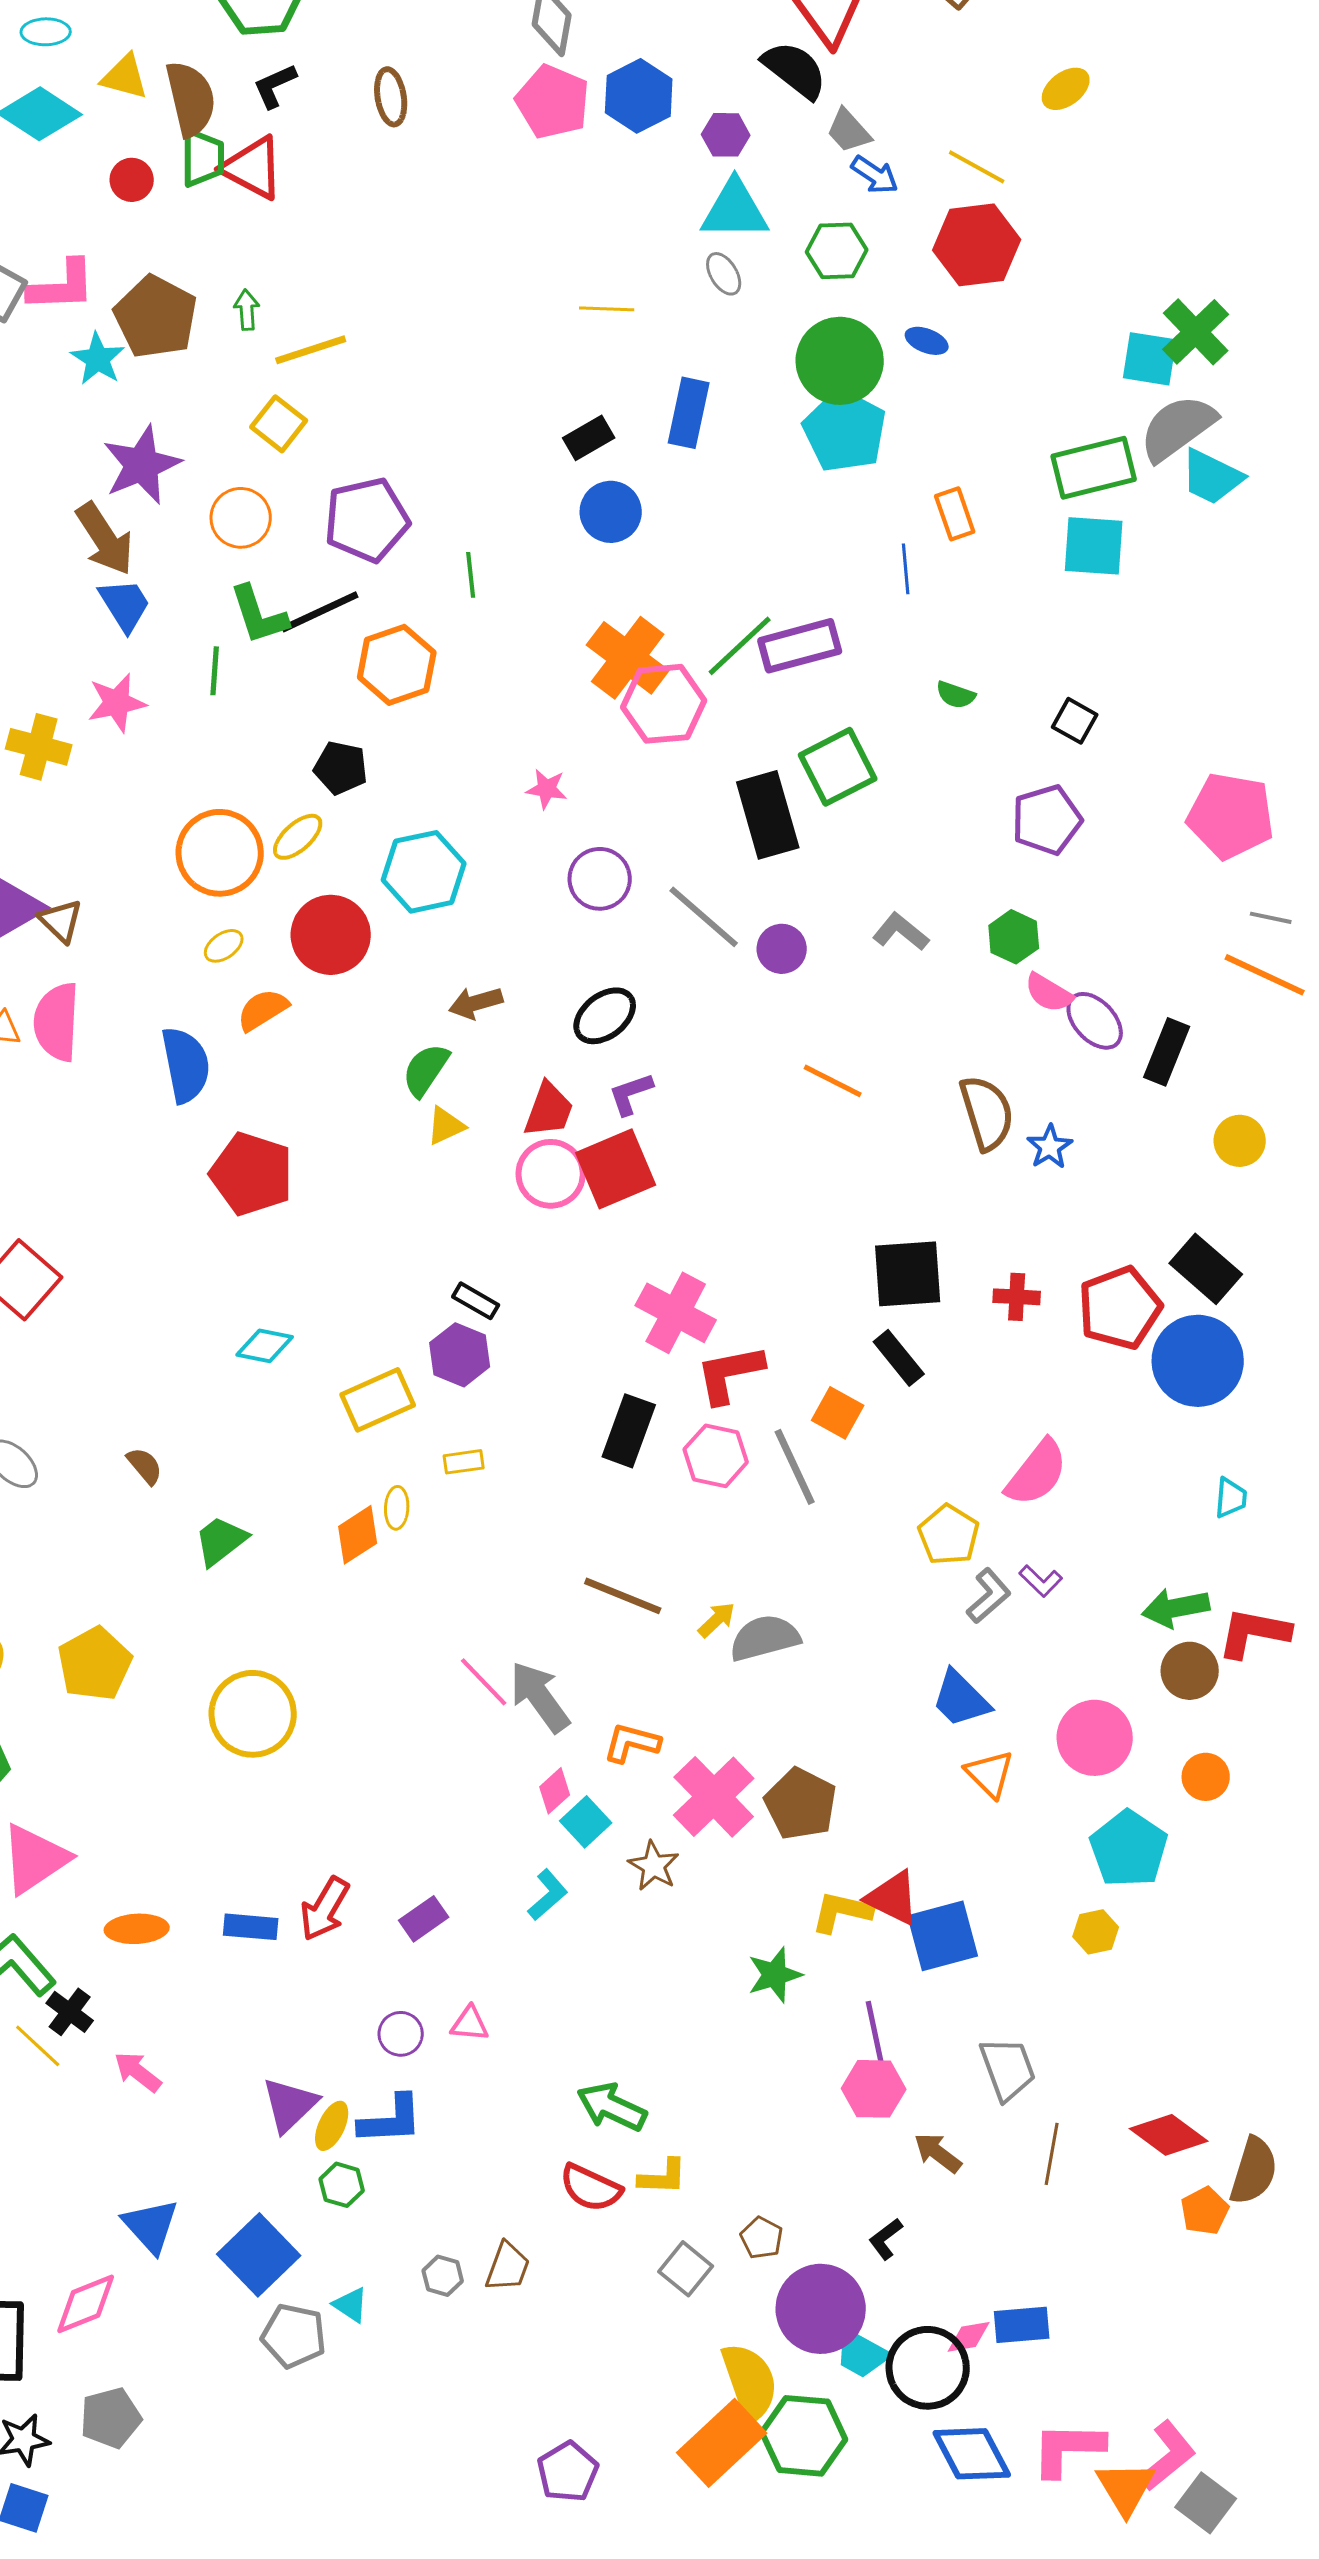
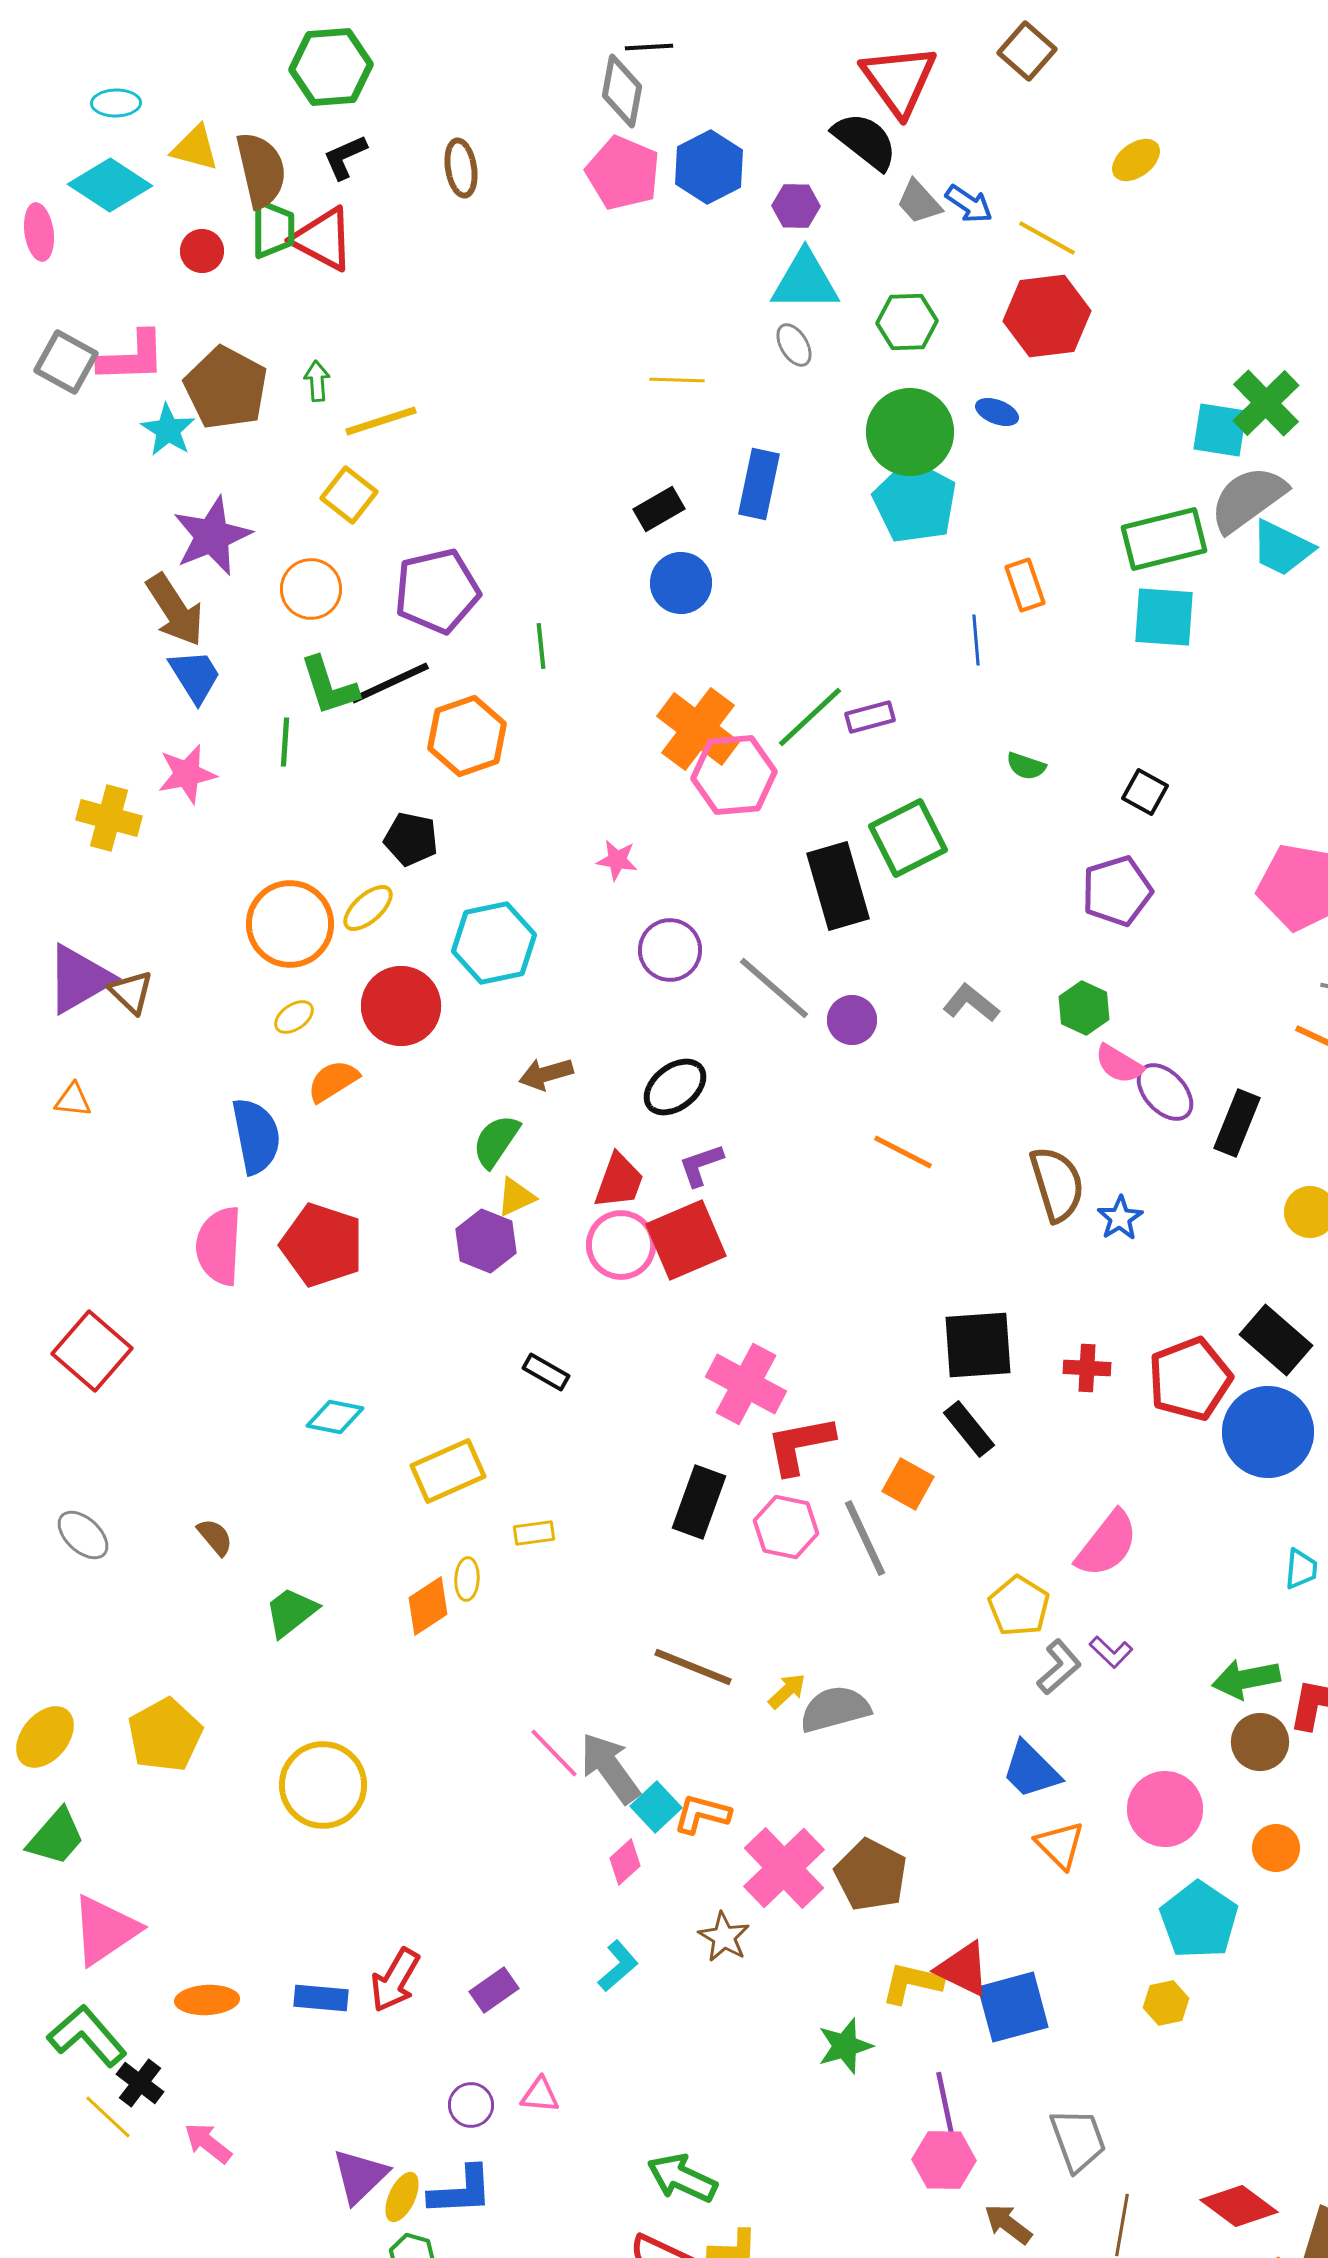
blue arrow: (875, 175) -> (969, 204), moved
purple rectangle: (800, 646) -> (870, 717), size x0.6
pink semicircle: (57, 1022) -> (219, 1246), moved
purple hexagon: (460, 1355) -> (486, 1241), moved
cyan square: (586, 1822) -> (656, 1807), moved

